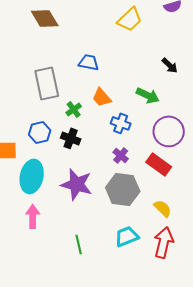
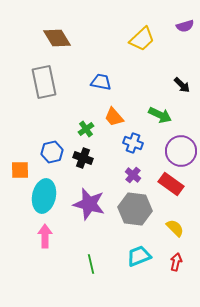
gray rectangle: (47, 83) -> (44, 82), moved
red arrow: (164, 242) -> (176, 262), size x0.6

